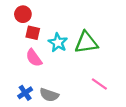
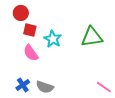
green triangle: (86, 43) -> (92, 37), moved
pink line: (99, 84) -> (104, 87), moved

